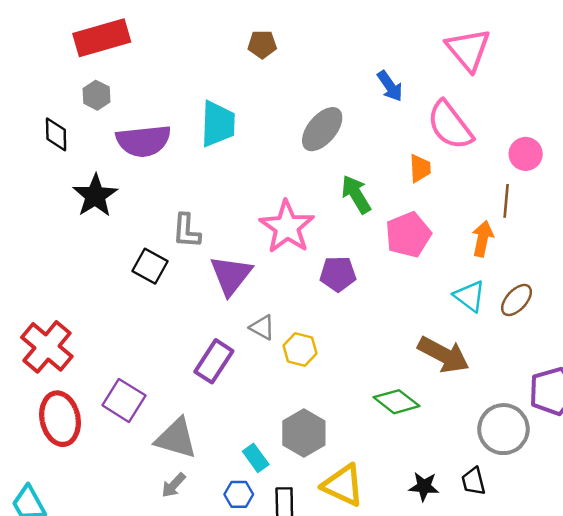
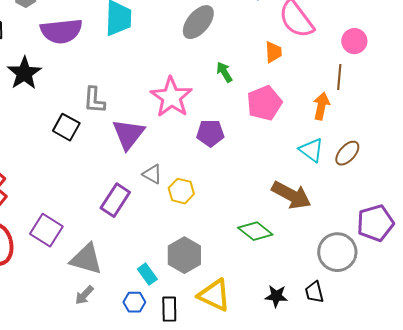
green arrow: (356, 194) -> (224, 72), size x0.7

